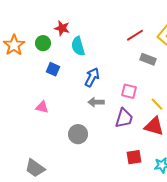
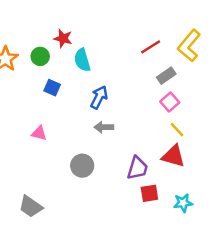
gray rectangle: (148, 59) -> (166, 76), turned -56
pink square: (129, 91) -> (170, 102), moved, turned 35
purple trapezoid: (124, 118) -> (137, 168), moved

